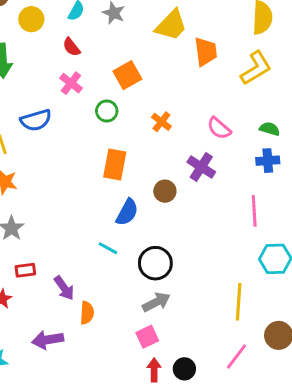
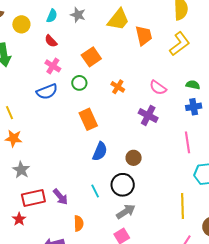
blue semicircle: (36, 120) -> (47, 92), moved
orange rectangle: (115, 165) -> (88, 119), turned -30
brown circle: (165, 191) -> (134, 158), moved
cyan line: (108, 248) -> (95, 191), moved, turned 40
red rectangle: (25, 270) -> (33, 198), size x1.6
purple arrow: (64, 288) -> (60, 197), moved

